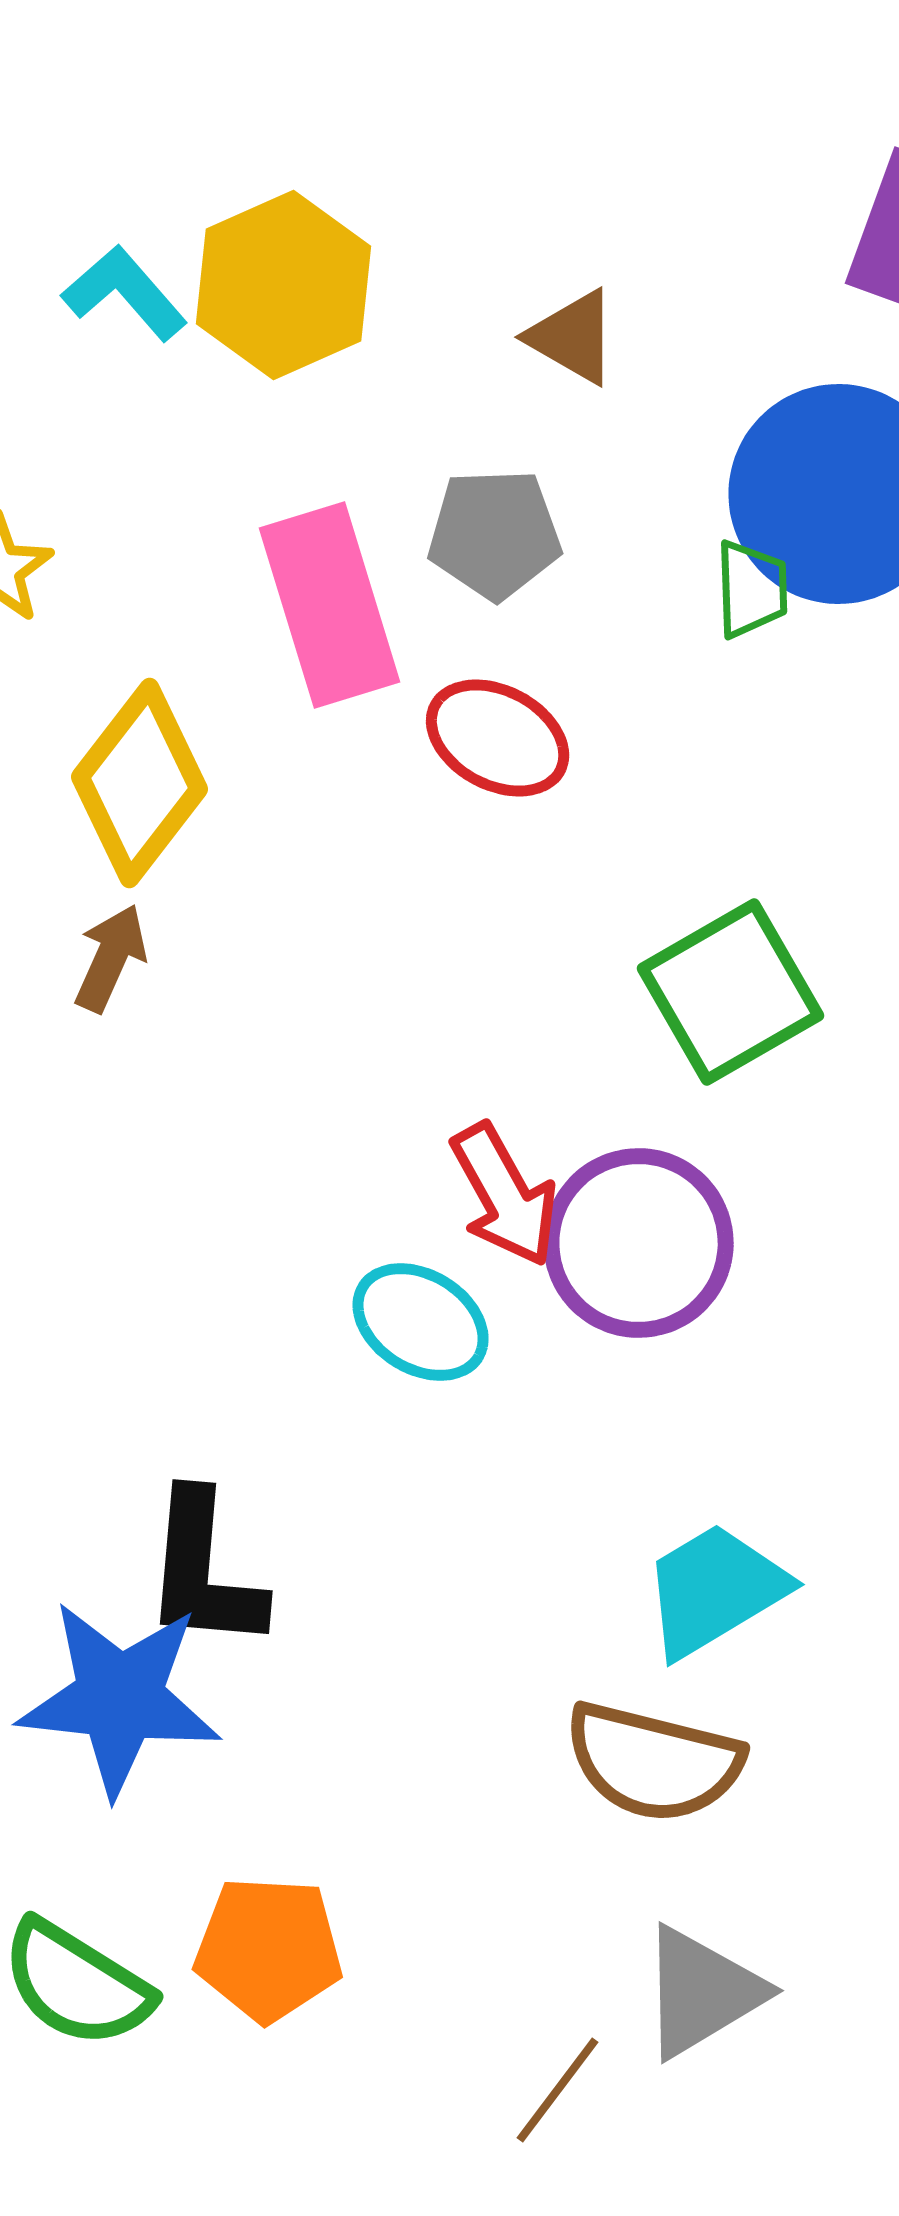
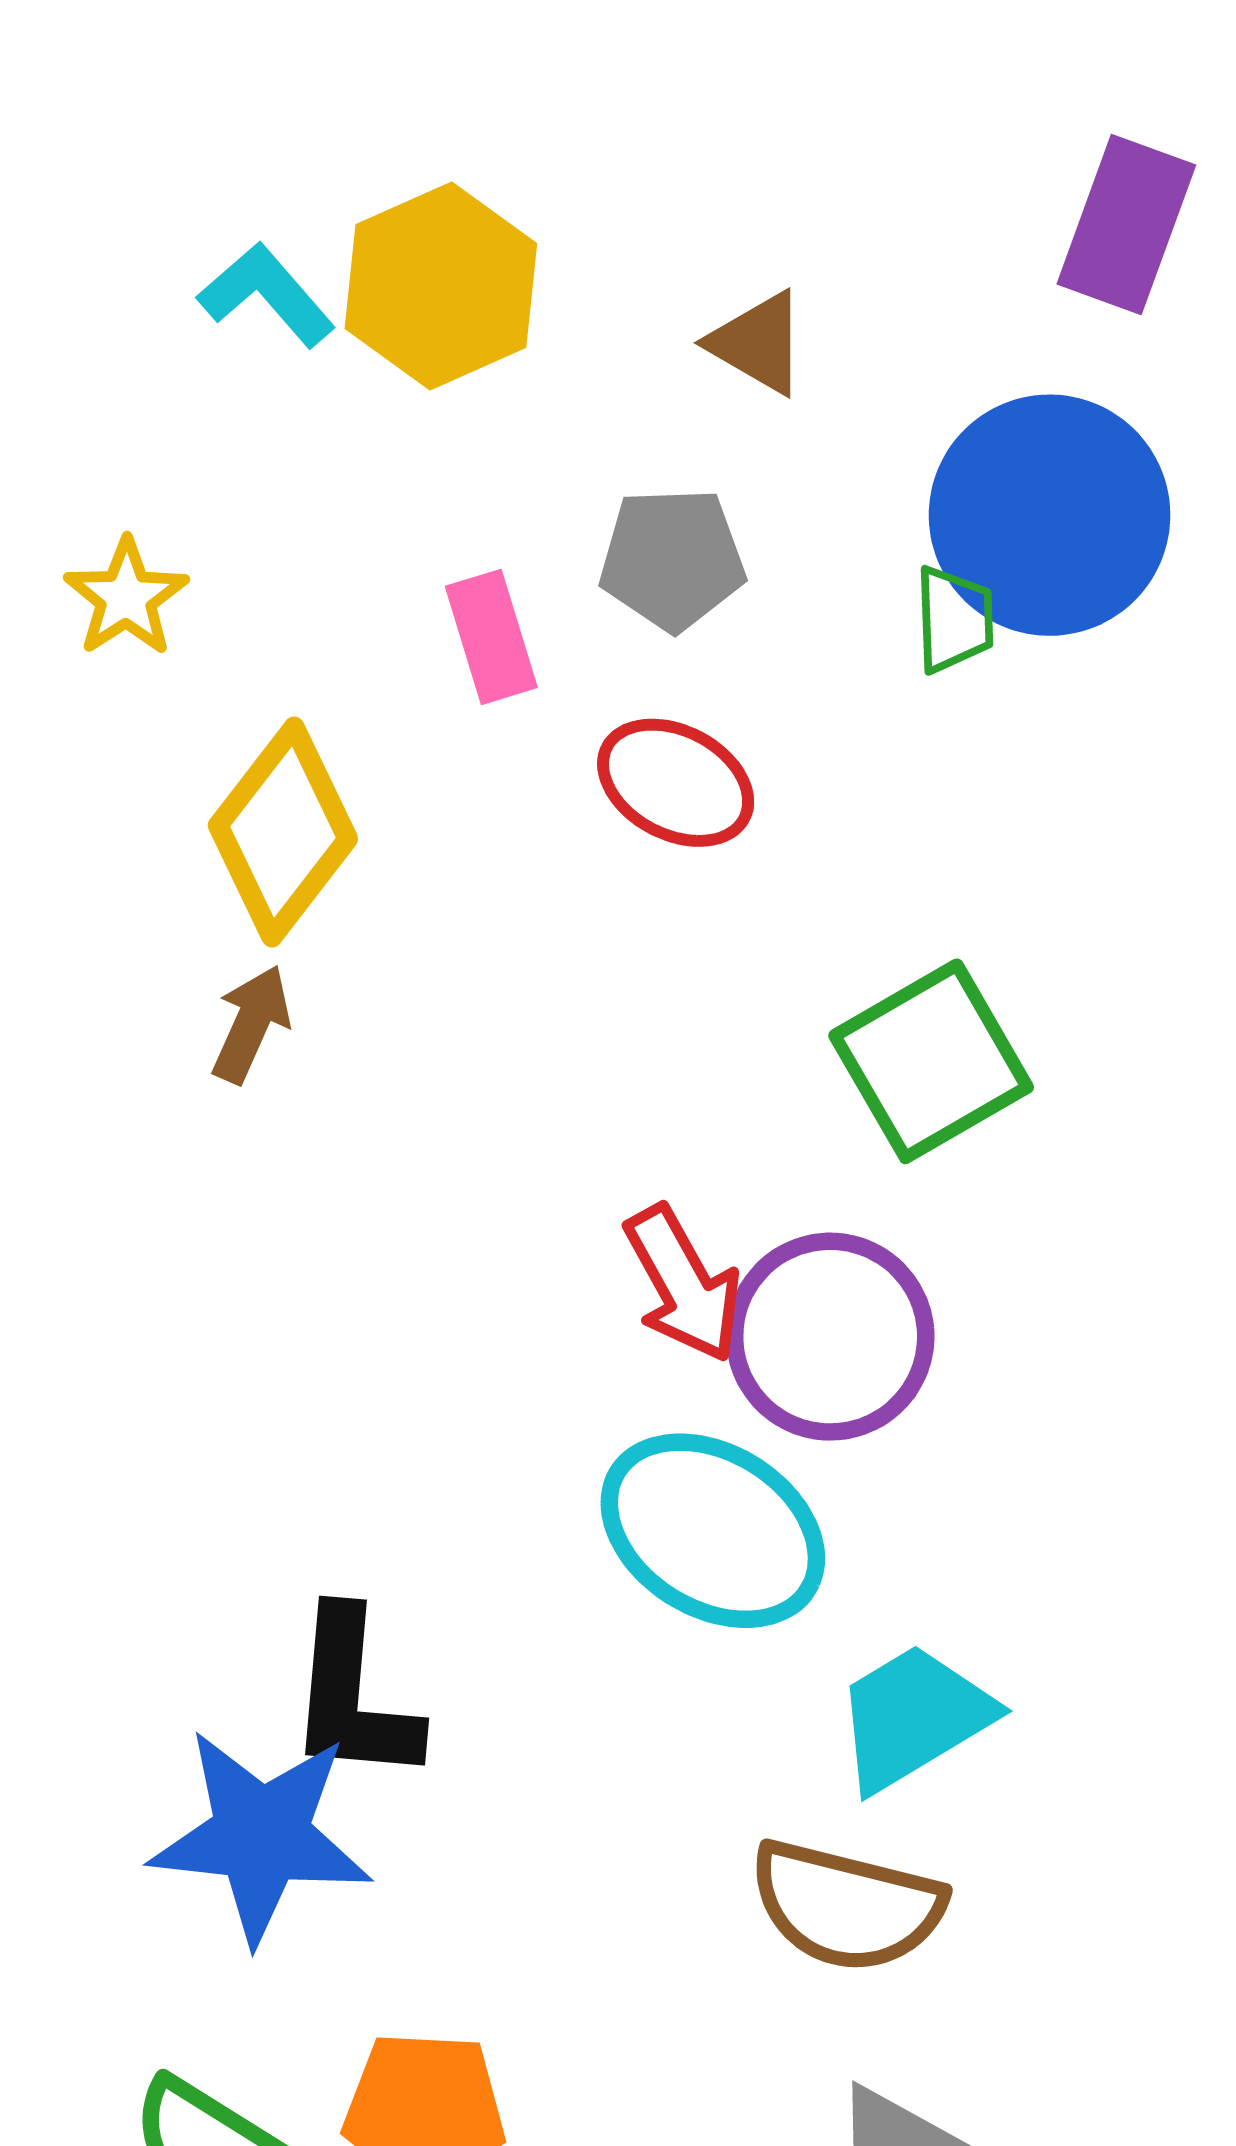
pink rectangle: (330, 605) -> (491, 637), size x0.6
cyan ellipse: (421, 1322) -> (713, 1531), moved, size x1.5

